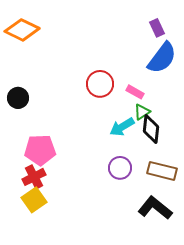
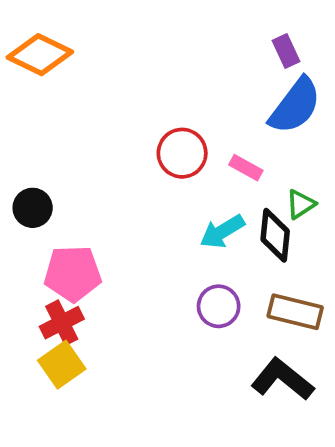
black circle: (18, 98) -> (33, 208), moved
green triangle: (142, 112) -> (301, 204), moved

